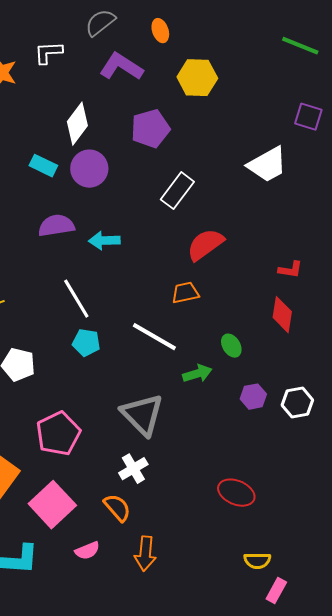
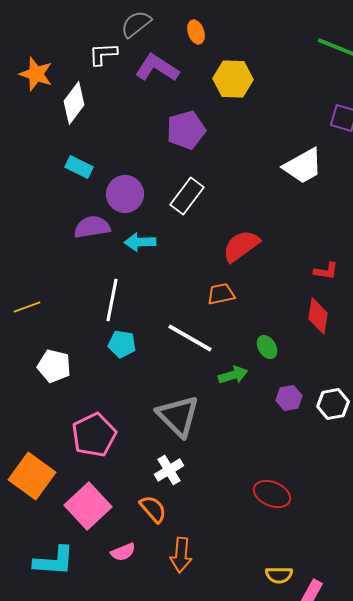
white L-shape: (48, 53) -> (103, 54), moved
white diamond: (77, 124) -> (74, 103), moved
purple circle: (89, 169) -> (125, 194), moved
white rectangle: (177, 191) -> (187, 196), moved
white line: (76, 299) -> (112, 300), turned 42
yellow semicircle: (257, 561) -> (279, 575), moved

